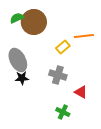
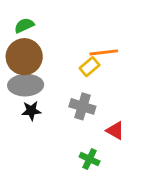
brown circle: (34, 22) -> (24, 57), moved
orange line: (84, 36) -> (104, 52), moved
gray ellipse: (18, 60) -> (26, 85), turned -65

